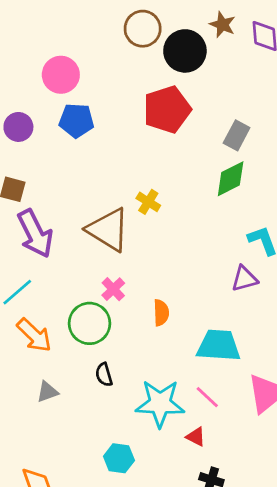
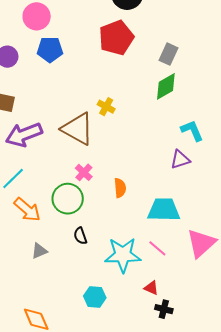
purple arrow: (35, 234) -> (24, 135), turned 99
red triangle: (196, 437) -> (151, 288), moved

